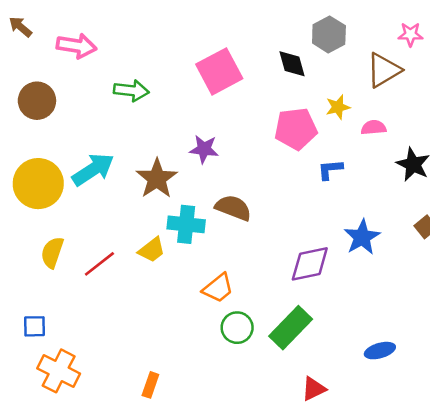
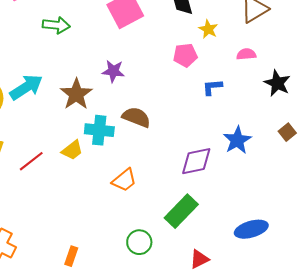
yellow star: (338, 107) -> (208, 29), moved, turned -30
pink pentagon: (296, 129) -> (185, 55), size x0.7
green circle: (237, 328) -> (139, 242), moved
blue ellipse: (380, 351) -> (251, 229), size x1.4

